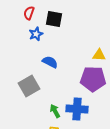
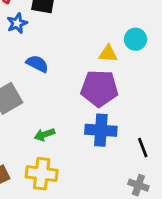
blue cross: (77, 109) -> (101, 130), moved
green arrow: (55, 111) -> (45, 135), turned -80

